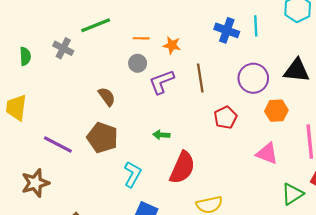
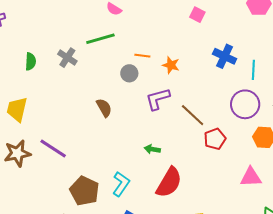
cyan line: (256, 26) -> (253, 70), moved
gray circle: (138, 63) -> (129, 73), moved
brown line: (200, 78) -> (193, 115), moved, turned -44
brown pentagon: (102, 138) -> (84, 191), moved
pink triangle: (267, 153) -> (251, 177), turned -30
brown star: (35, 183) -> (17, 153), moved

